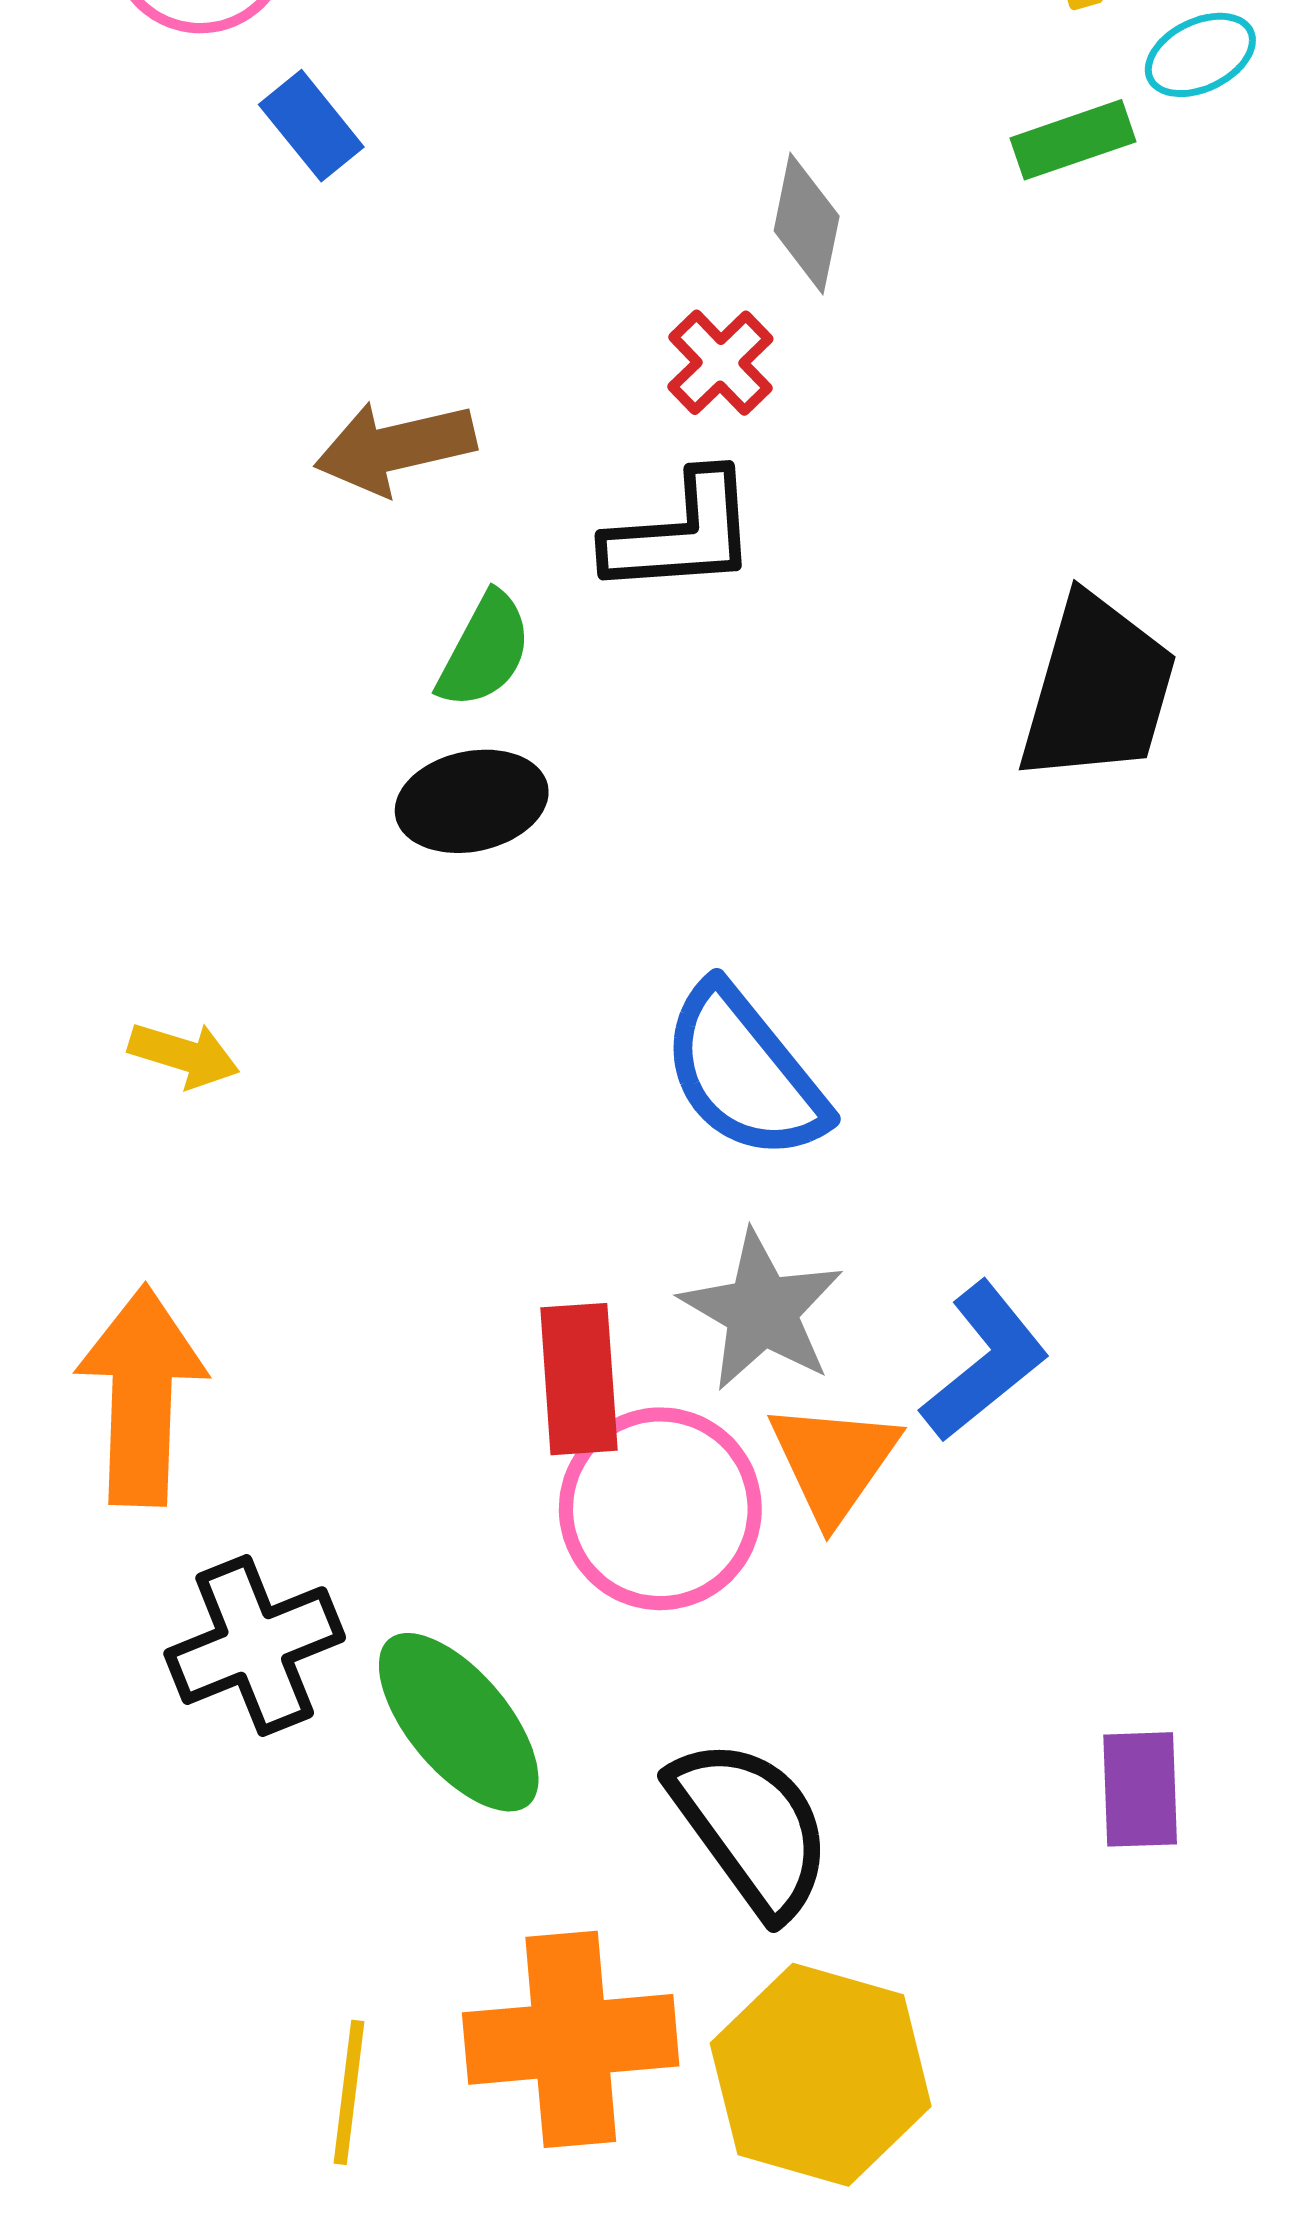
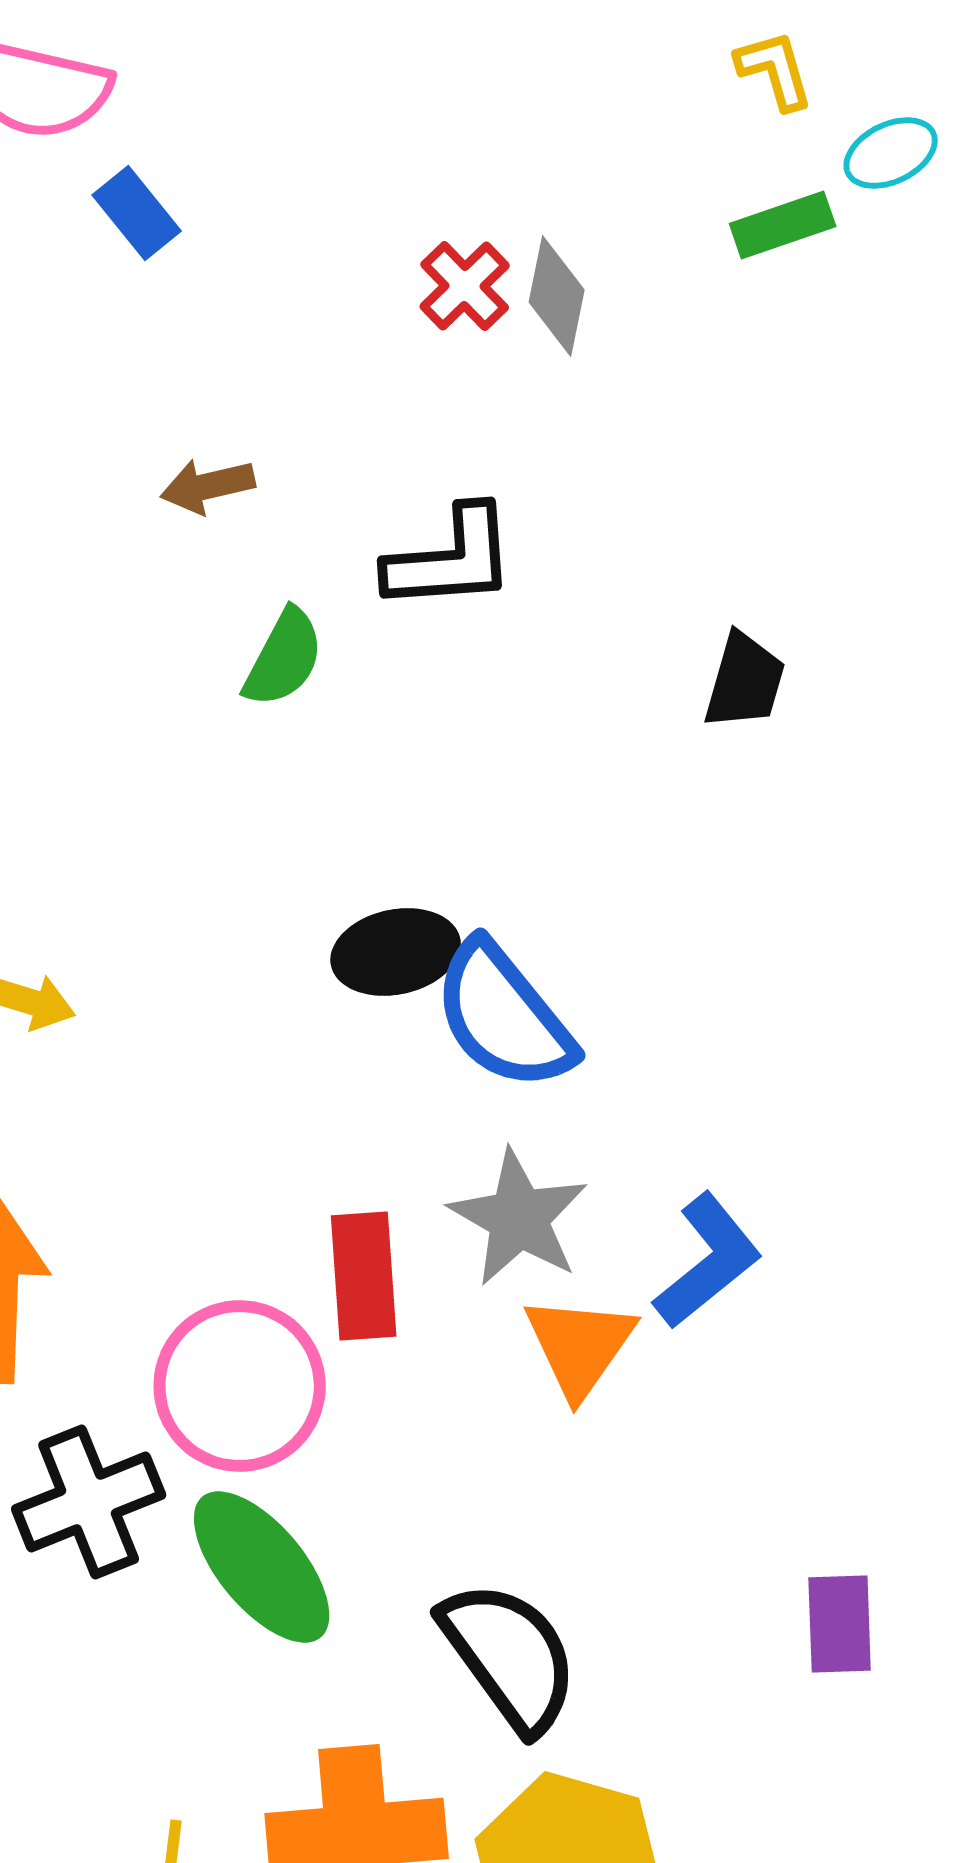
red cross: (720, 363) -> (465, 286), moved
brown arrow: (395, 448) -> (208, 486), size x0.7
black trapezoid: (1098, 689) -> (745, 681), moved, size x0.6
black ellipse: (472, 801) -> (396, 952), moved
pink circle: (660, 1509) -> (240, 1386), moved

